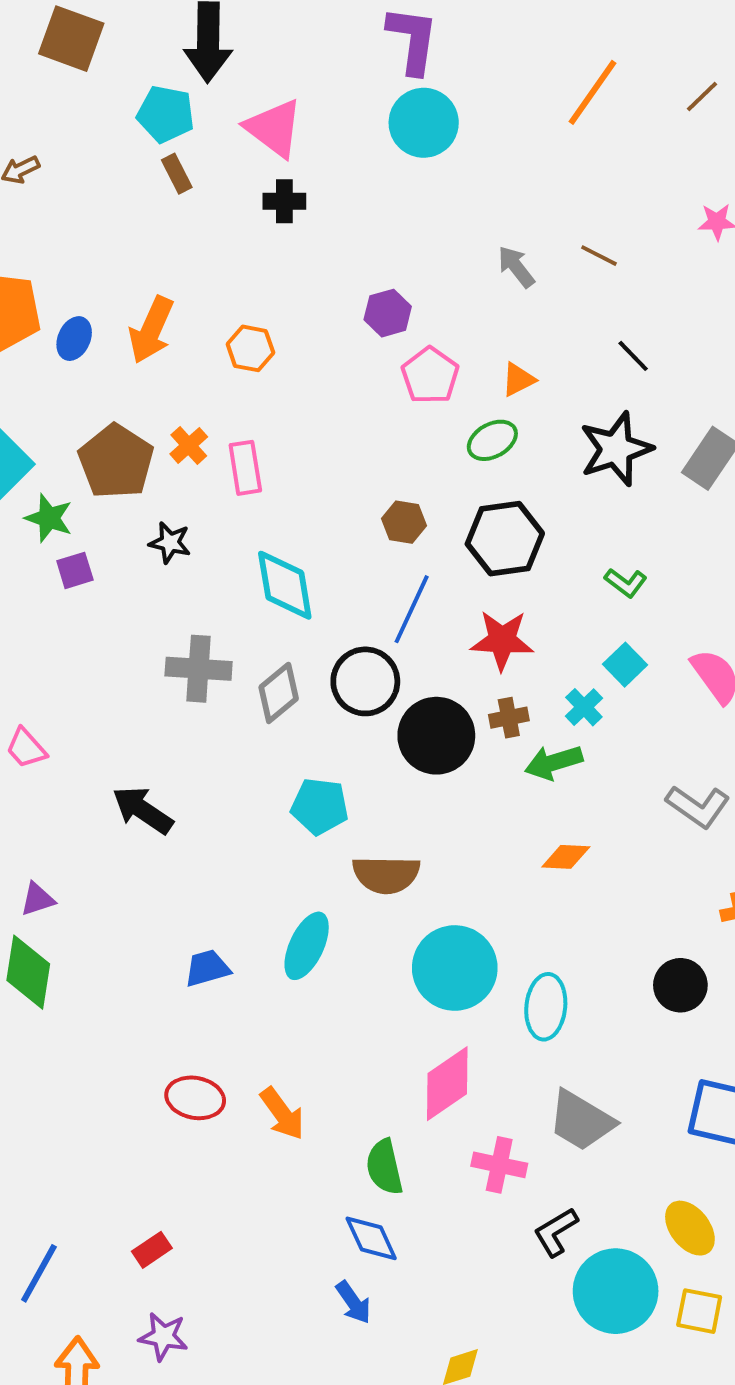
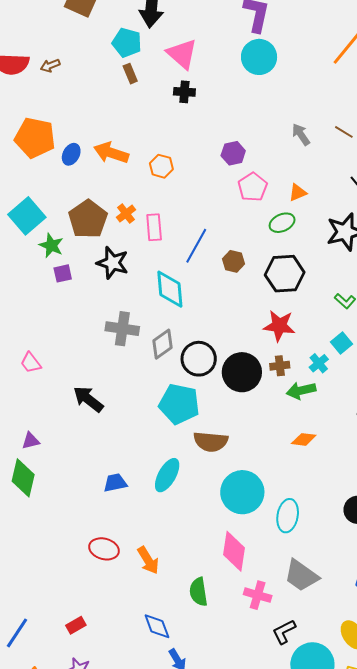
orange arrow: (151, 330) -> (111, 153), turned 80
black star: (170, 543) -> (113, 263), size x1.5
blue line: (412, 609) -> (196, 246), moved
black circle: (365, 681) -> (199, 359), moved
cyan pentagon: (320, 806) -> (179, 404), size x1.4
pink diamond: (447, 1084) -> (234, 551), turned -51
blue diamond: (371, 1238) -> (157, 626), moved

